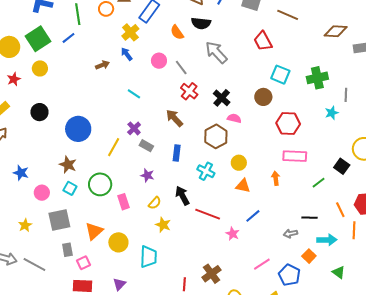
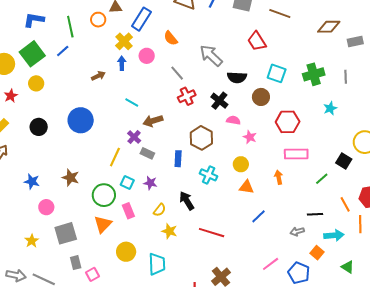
black semicircle: (201, 23) -> (237, 77), moved
blue arrow: (127, 54) -> (122, 63), turned 40
pink circle: (159, 61) -> (147, 56), moved
red cross: (189, 91) -> (187, 96), turned 30
gray line: (346, 95) -> (346, 77), moved
brown arrow: (174, 118) -> (153, 121), moved, turned -60
blue circle: (78, 129) -> (81, 120), moved
brown hexagon: (216, 136) -> (201, 138), moved
blue star: (21, 173) -> (32, 182), moved
cyan square: (70, 188) -> (127, 182), moved
red line: (208, 214) -> (212, 233), moved
orange triangle: (94, 231) -> (103, 224), moved
pink star: (233, 234) -> (250, 137), moved

